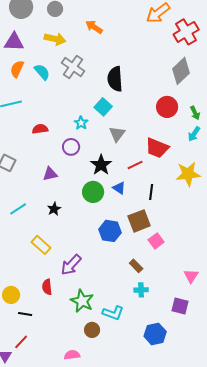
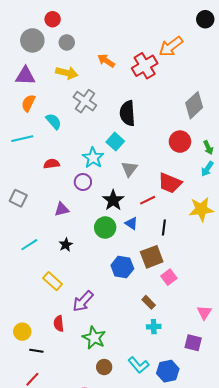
red cross: (186, 32) -> (145, 66), moved
cyan semicircle: (42, 72) -> (54, 121), moved
cyan star: (81, 123) -> (93, 158), size x1.5
cyan L-shape: (113, 313) -> (139, 365), moved, turned 30

